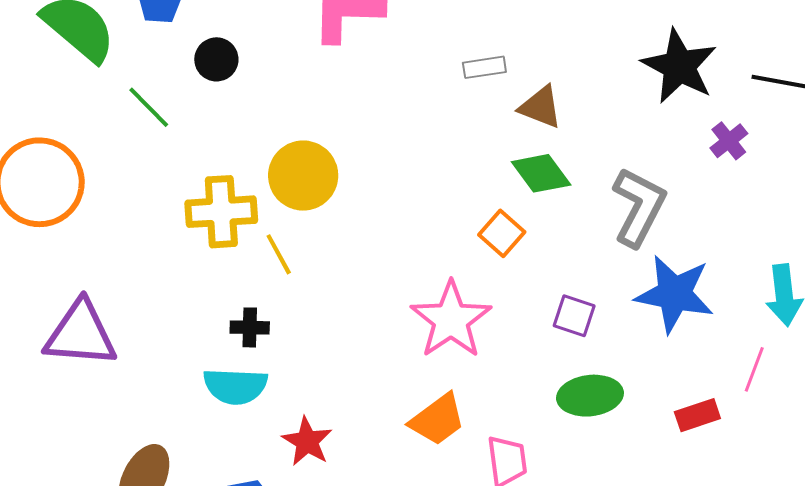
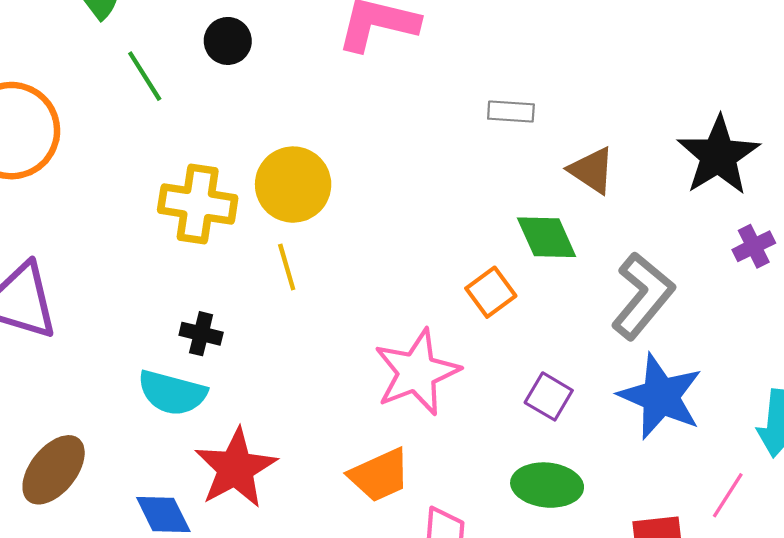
brown triangle: (541, 107) -> (592, 170), moved
yellow line: (279, 254) -> (287, 267), moved
red star: (307, 441) -> (236, 468), size x1.5

